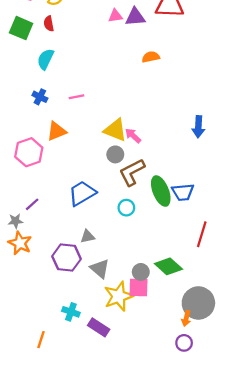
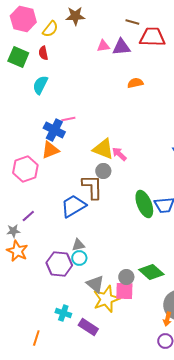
blue cross: (40, 97) -> (54, 130), moved, size x1.5
brown L-shape: (132, 172) -> (92, 187), moved, turned 116
cyan circle: (126, 208) -> (79, 258), moved
gray triangle: (100, 269) -> (95, 284), moved

